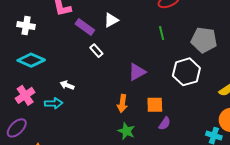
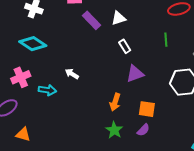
white rectangle: (96, 51) -> (125, 46), moved
white arrow: (67, 85) -> (72, 74), moved
purple semicircle: (165, 124) -> (143, 130), moved

